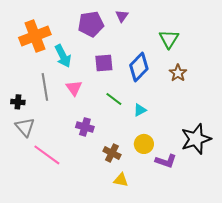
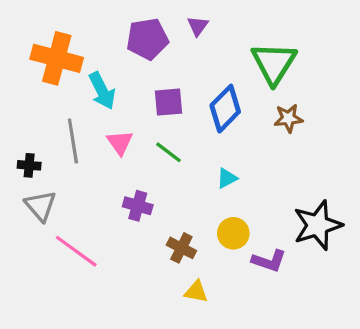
orange cross: (35, 36) -> (57, 58), turned 36
green triangle: (169, 39) -> (274, 63), size x1.4
brown star: (178, 73) -> (288, 118), turned 30
green line: (114, 99) -> (169, 152), moved

